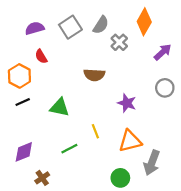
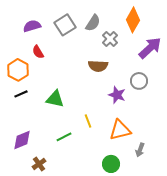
purple arrow: (163, 52) -> (150, 48), size x1.4
brown semicircle: (94, 75) -> (98, 66), moved
gray circle: (165, 88) -> (139, 81), moved
gray arrow: (152, 163) -> (140, 150), size x0.6

